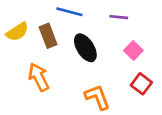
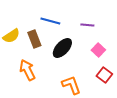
black ellipse: (85, 48) -> (62, 48), turned 75

